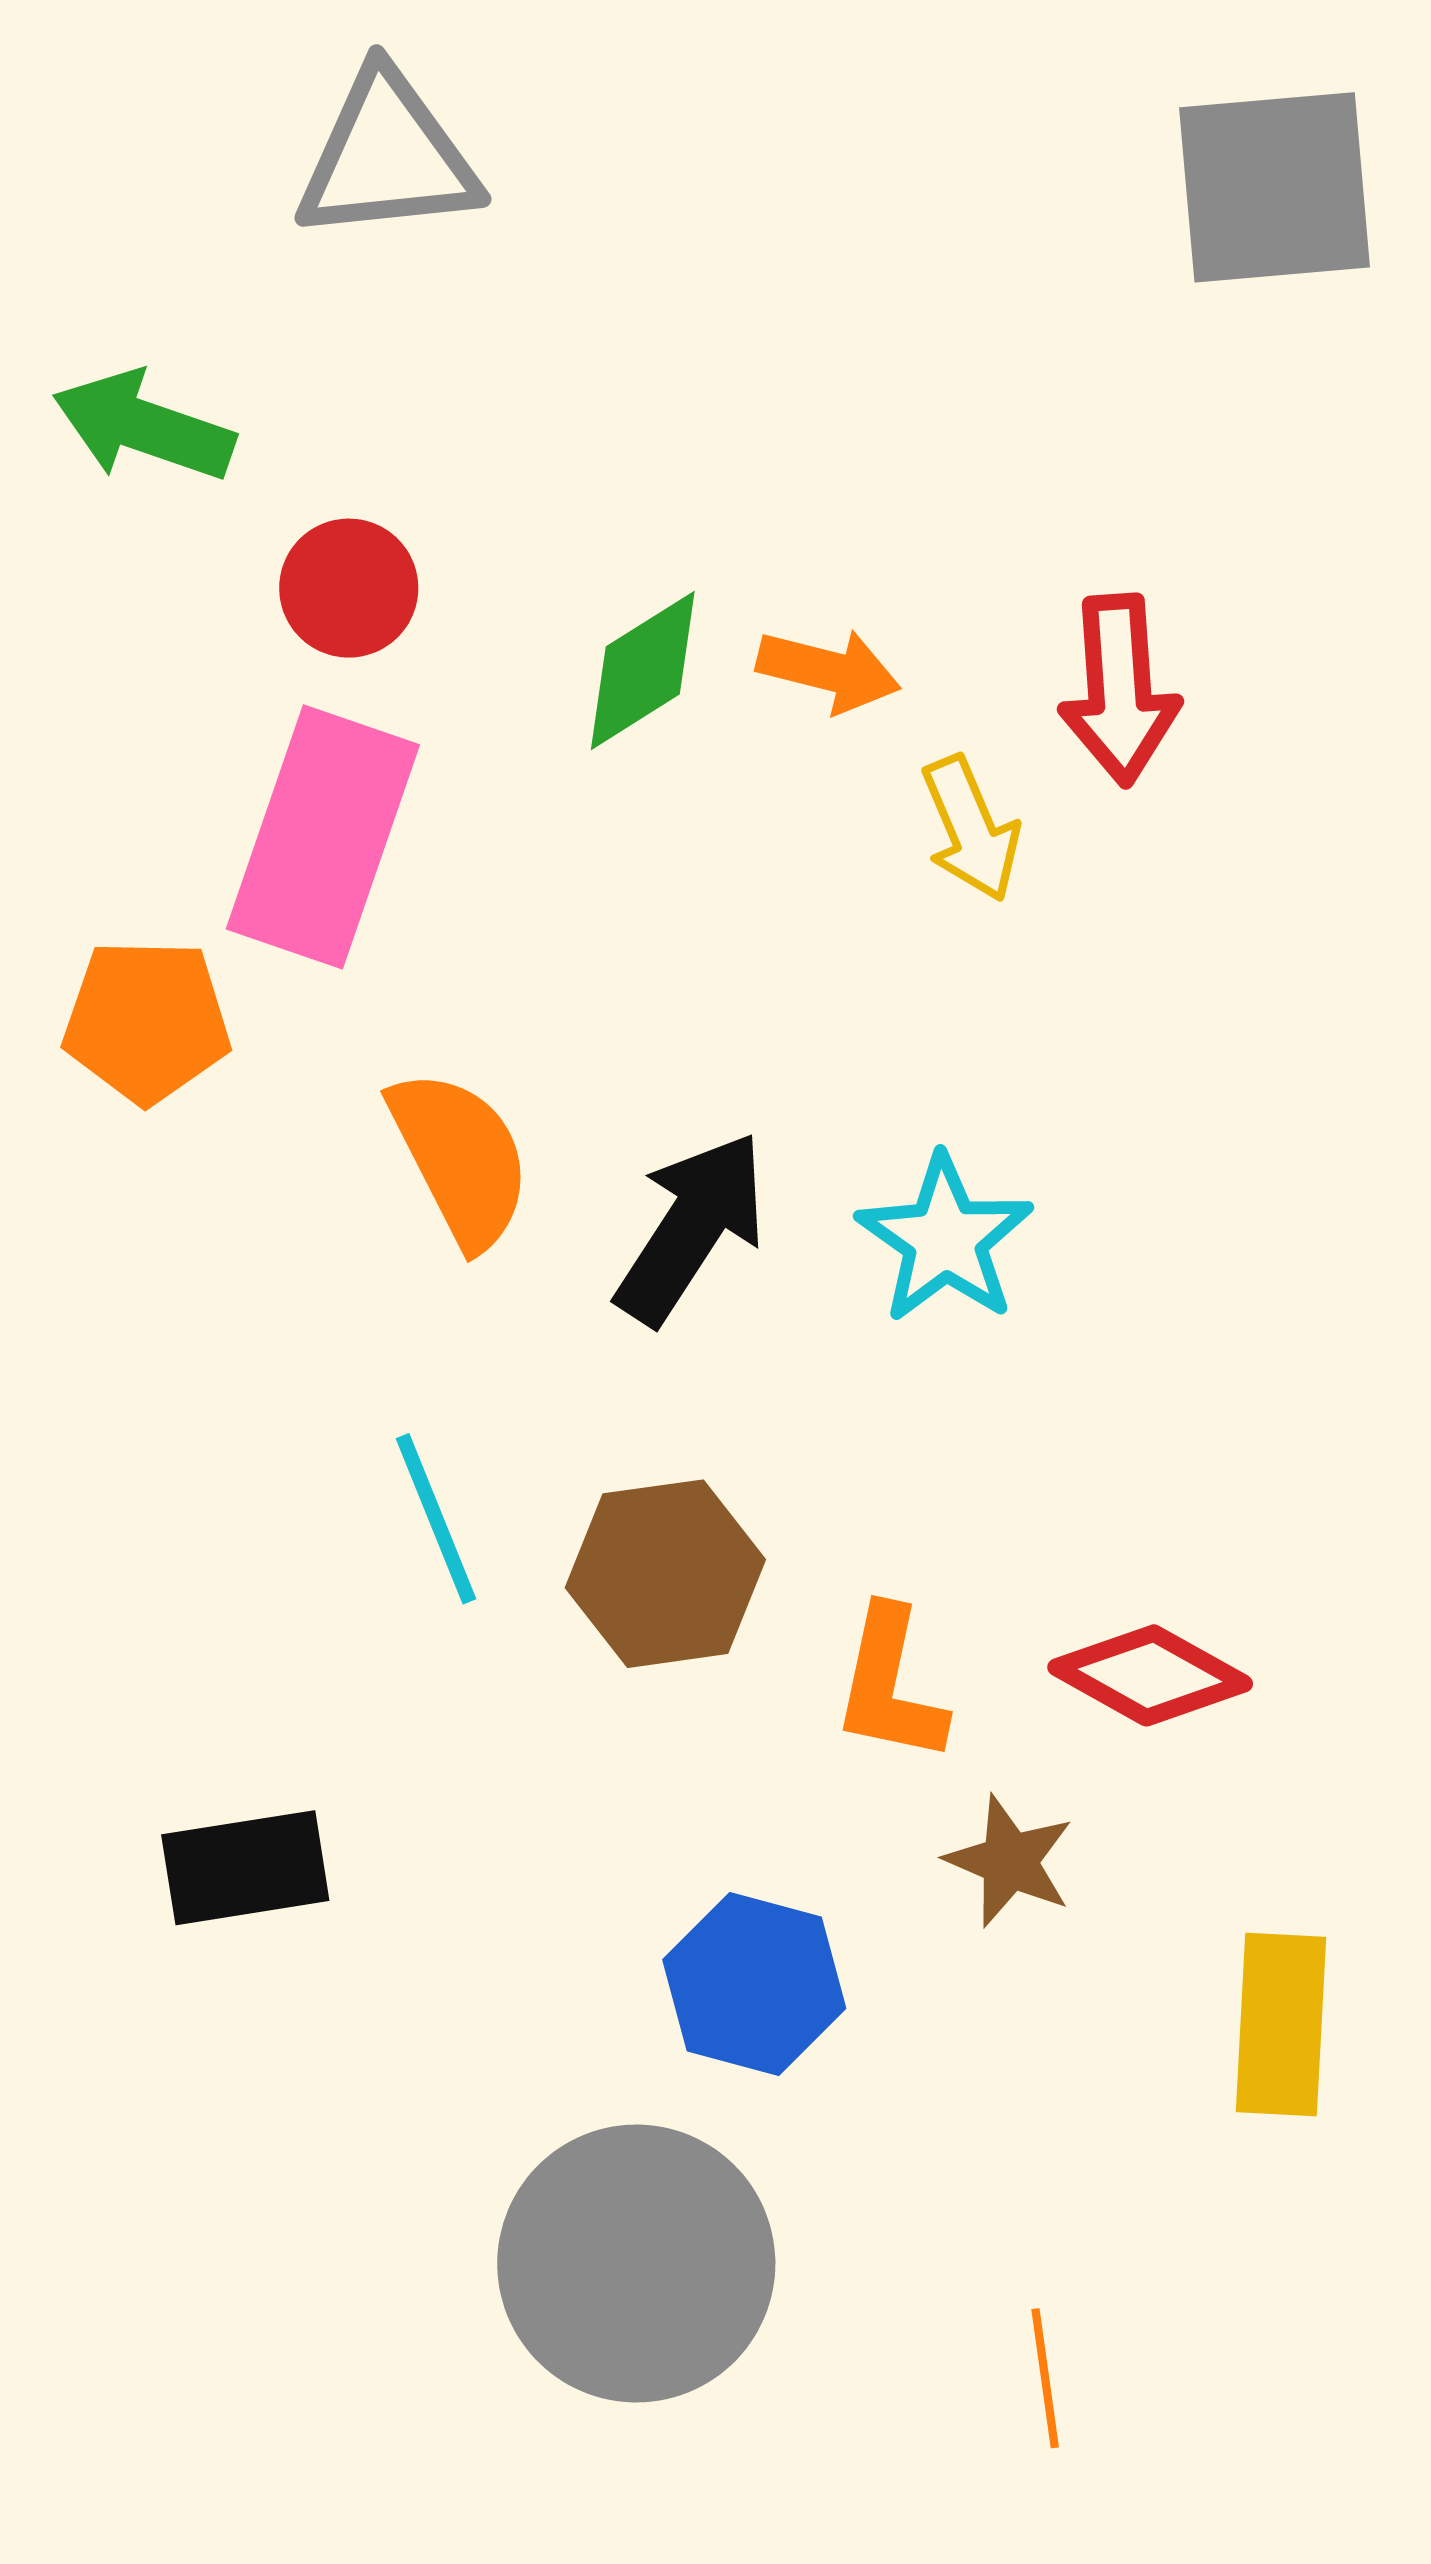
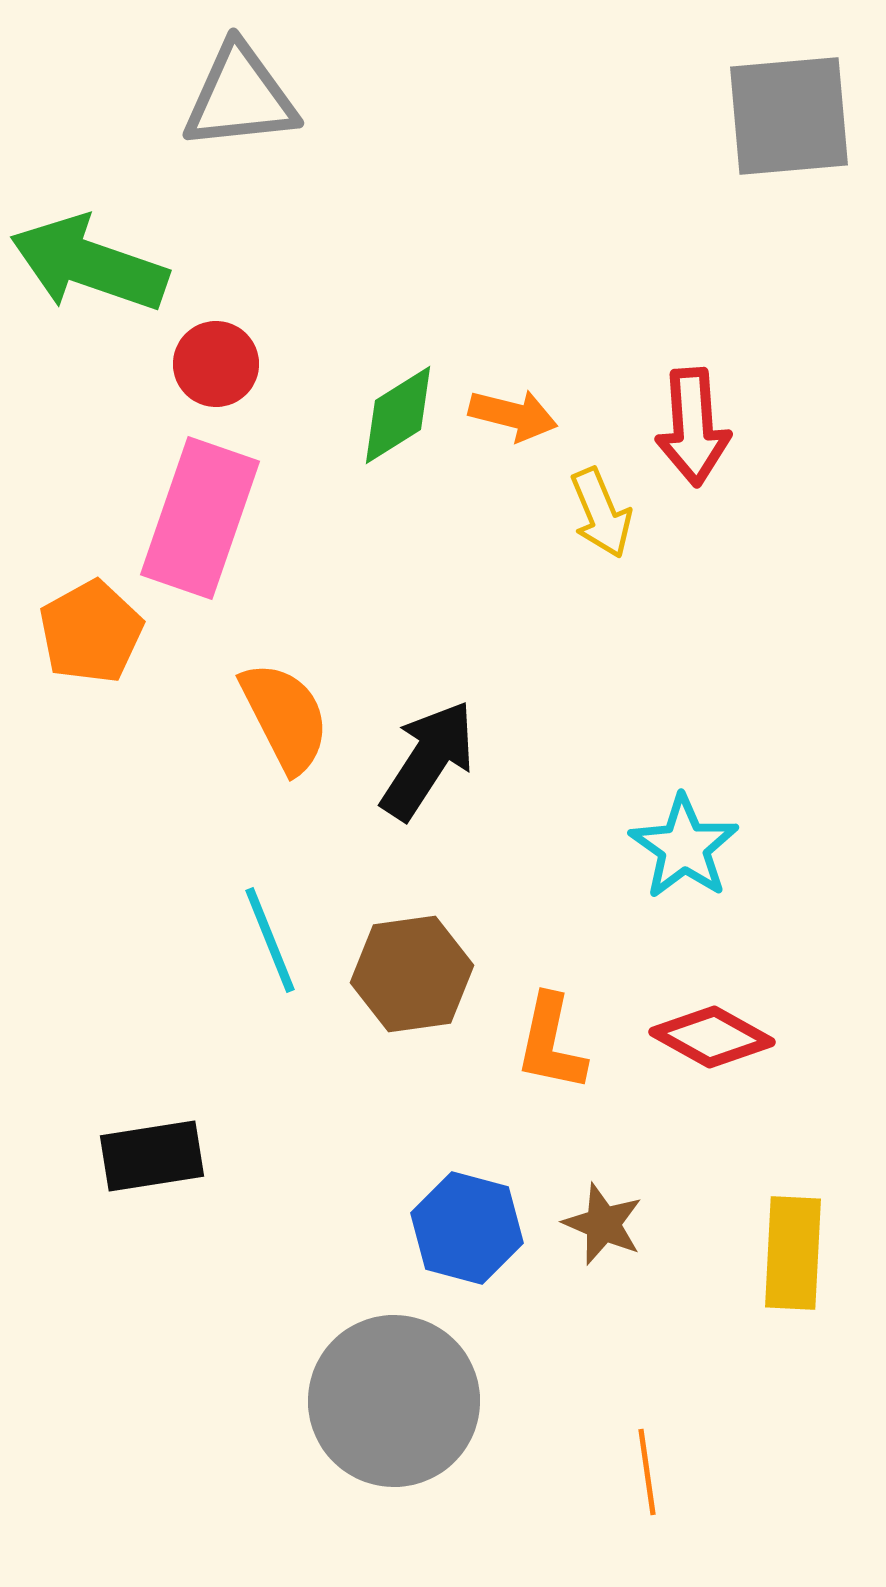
green arrow: (144, 426) -> (89, 264), size x1.4
orange pentagon: (147, 1021) -> (91, 632), turned -30
cyan star: (945, 1239) -> (684, 847), moved
brown star: (1010, 1861) -> (603, 1224), moved

